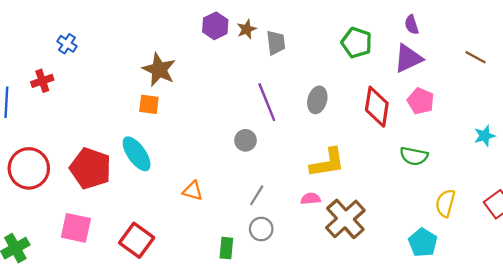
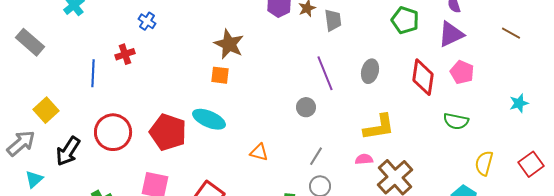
cyan ellipse: (137, 154) -> (209, 119), turned -32

